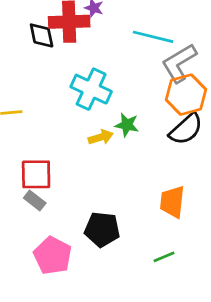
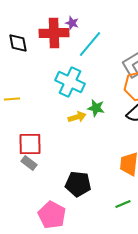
black diamond: (42, 35) -> (18, 43), moved
cyan line: (153, 37) -> (90, 44), moved, turned -64
pink pentagon: (53, 256) -> (52, 215), moved

